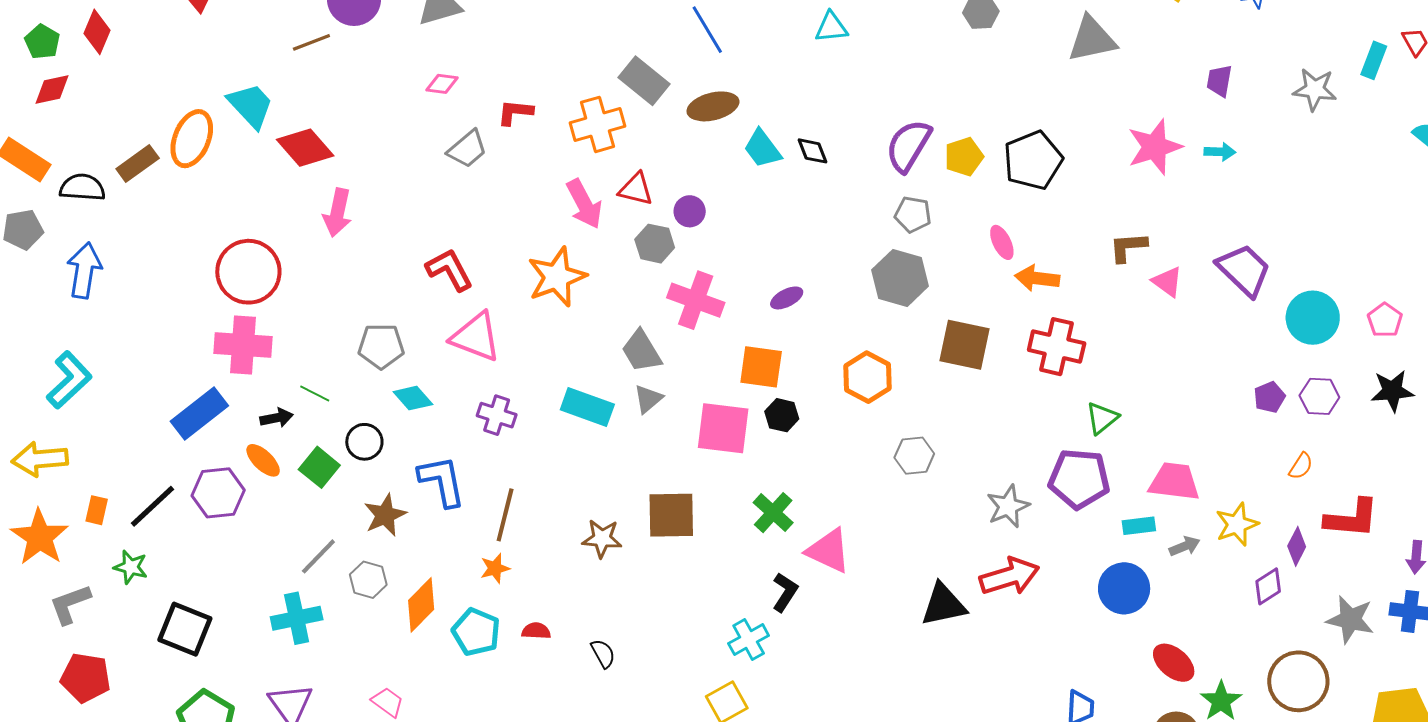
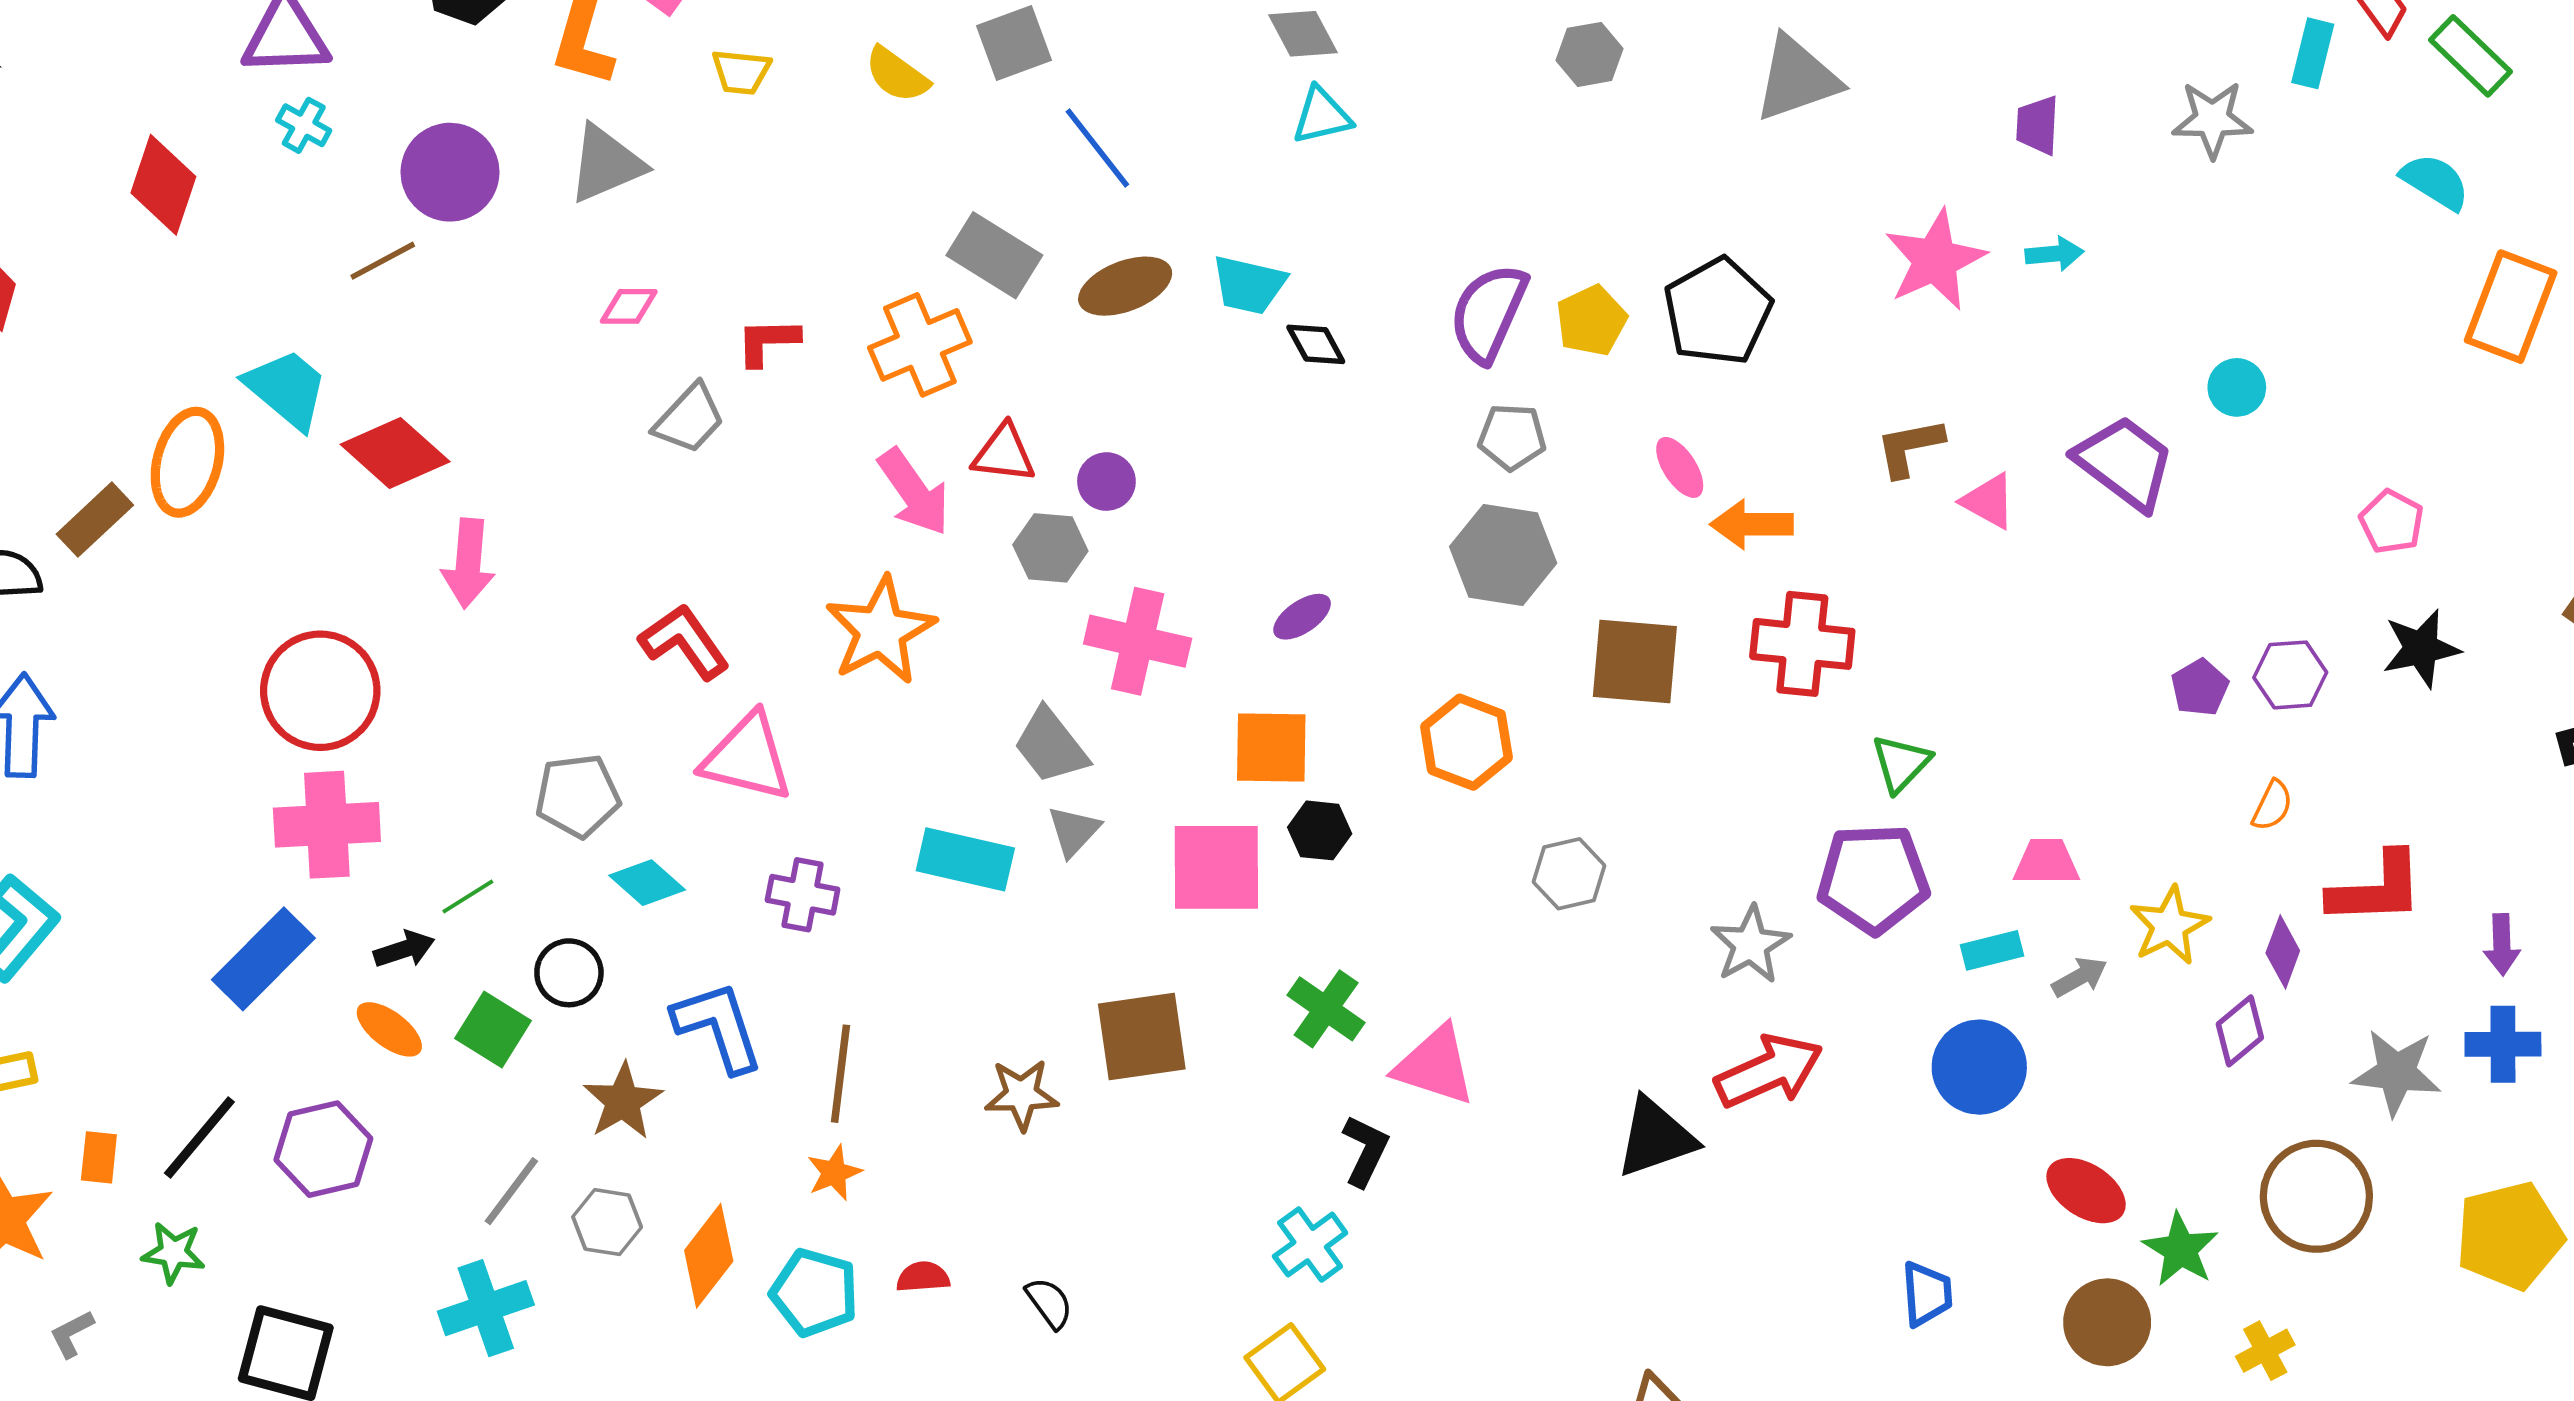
cyan trapezoid: (762, 149) -> (1249, 285), moved, turned -33
cyan circle: (1313, 318) -> (2237, 387), moved, size x0.6
green line: (315, 393) -> (468, 897), turned -52
pink trapezoid: (1174, 482) -> (2046, 862), size x0.7
purple hexagon: (218, 493) -> (323, 1149), moved
gray L-shape: (70, 604) -> (72, 1334), size x0.6

